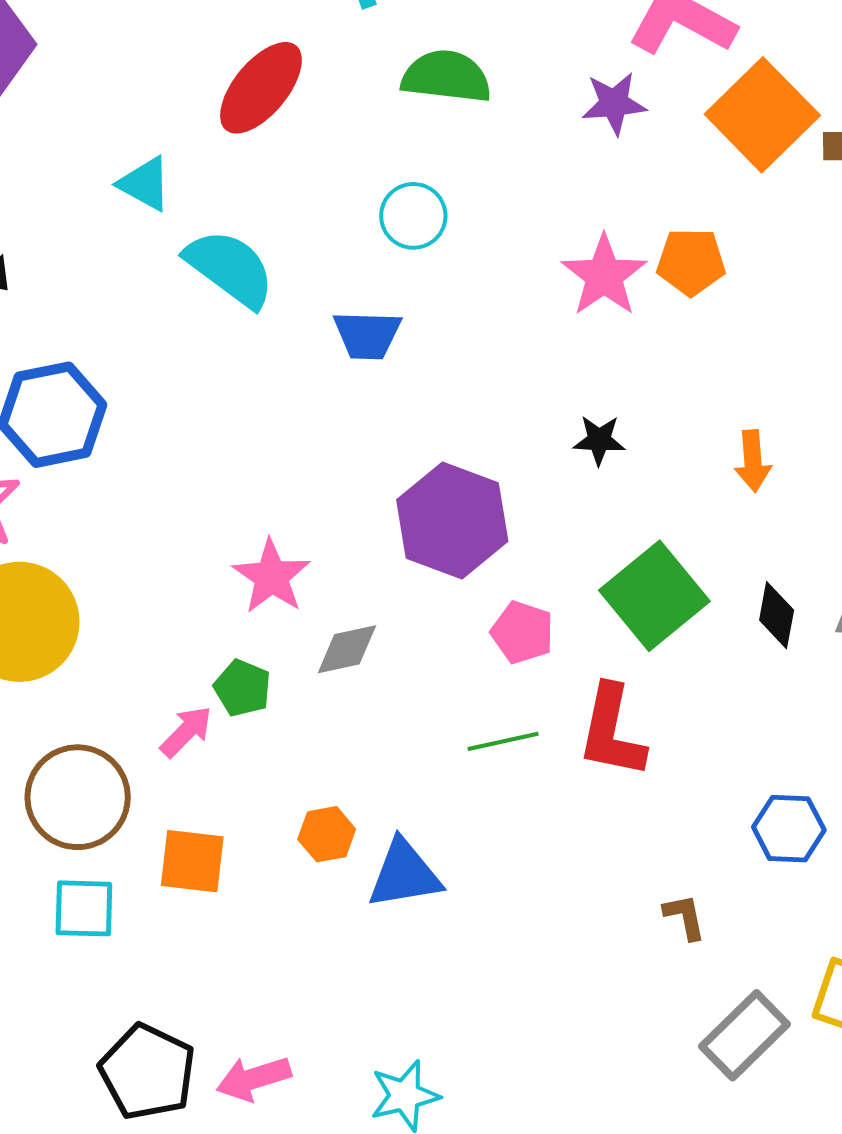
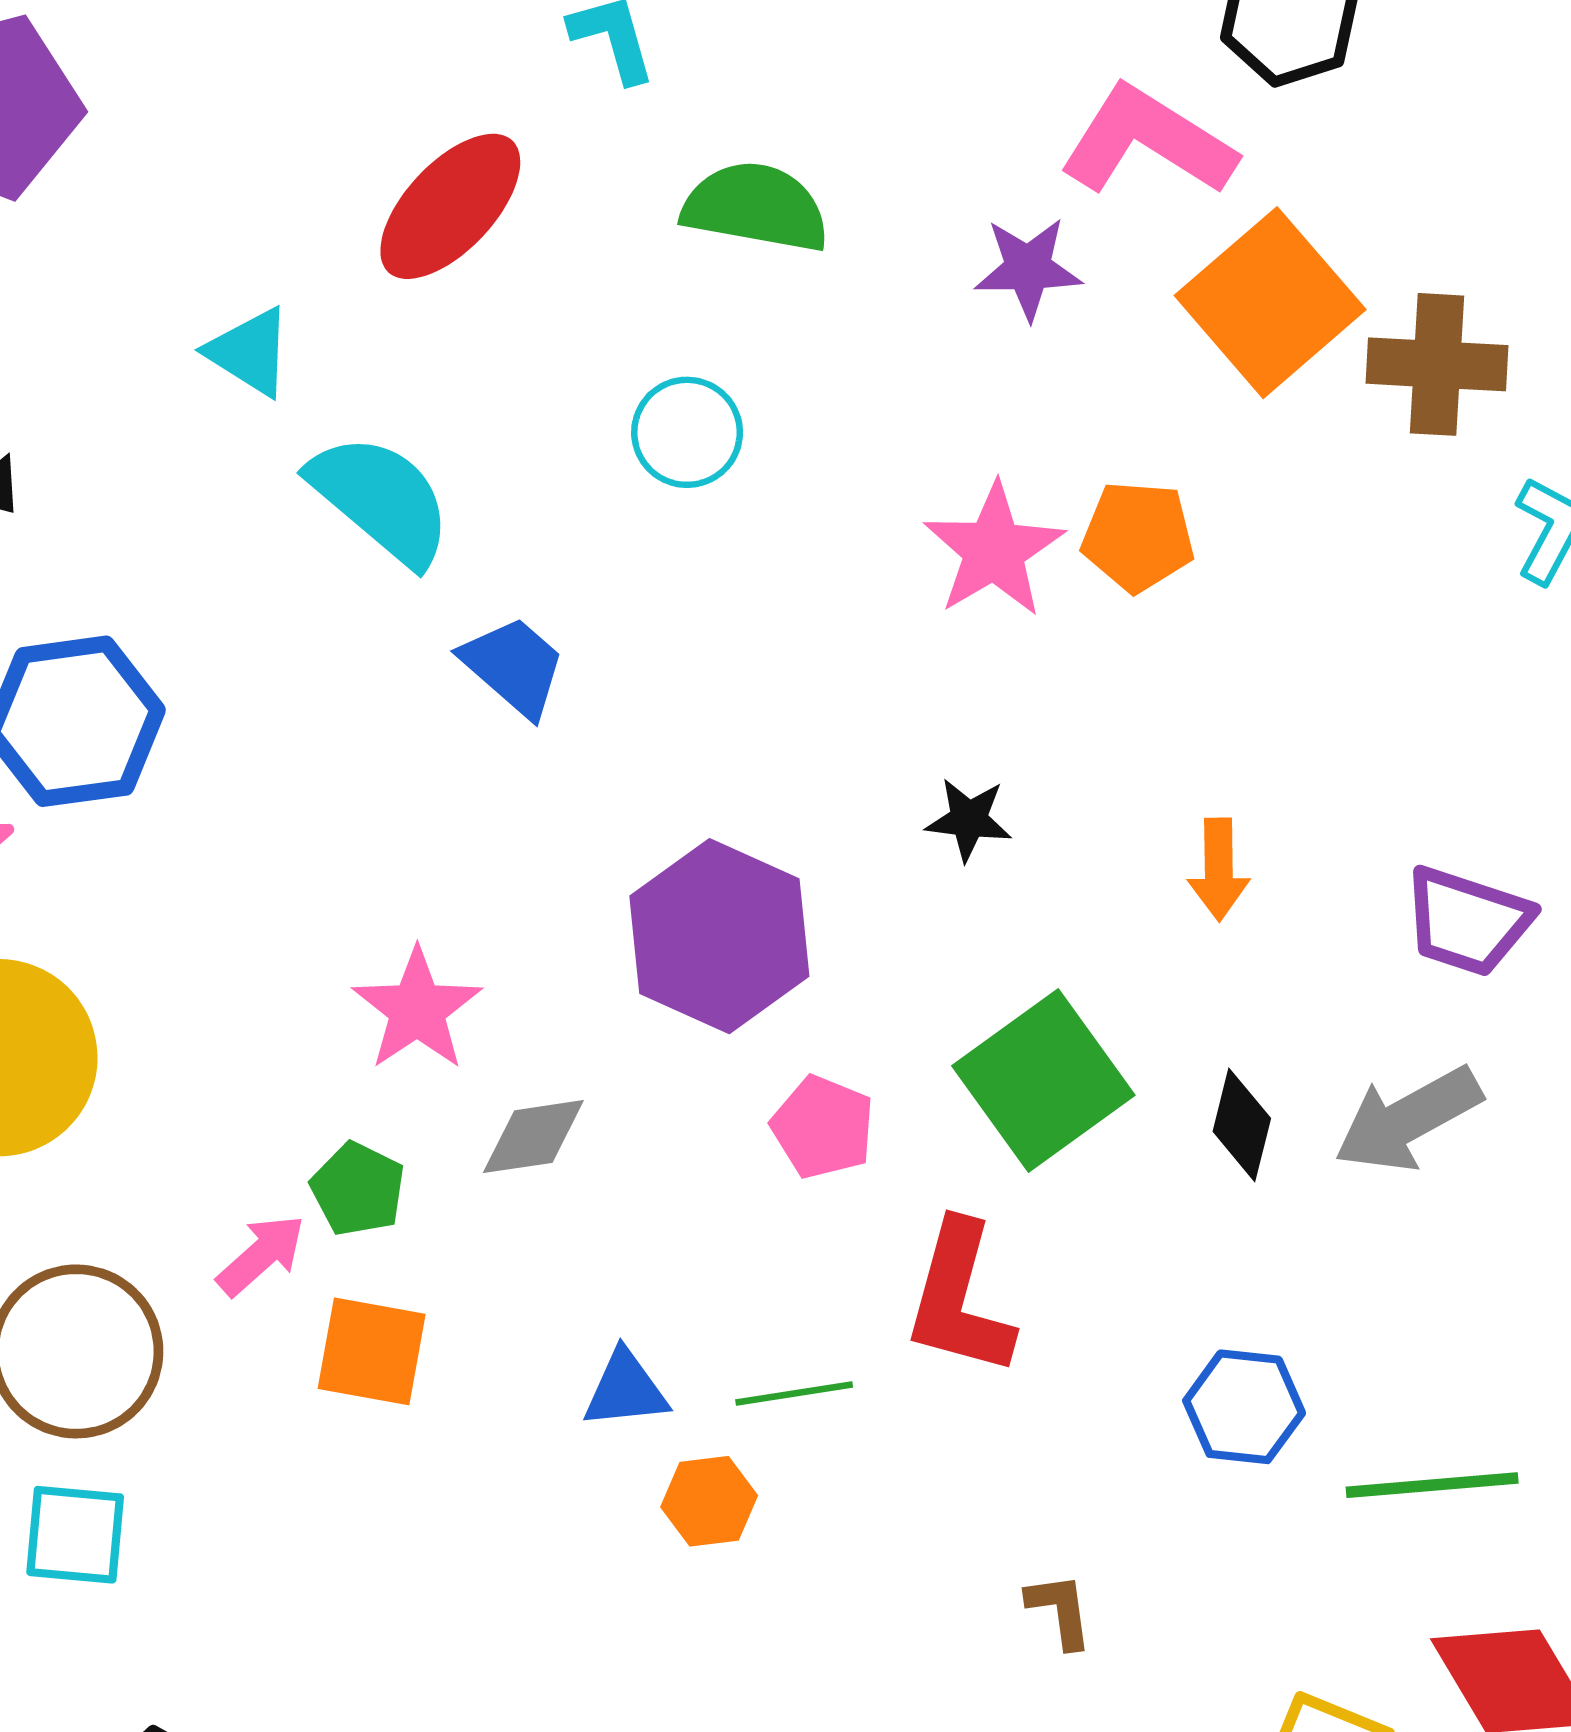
blue trapezoid: (367, 335) -> (514, 666), moved, turned -144
green line: (503, 741) -> (794, 1393), moved
blue hexagon: (789, 829) -> (1244, 1407), moved
orange hexagon: (327, 834) -> (709, 1501), moved
orange square: (192, 861) -> (372, 1351), moved
blue triangle: (404, 874) -> (626, 1389), moved, size x0.7

